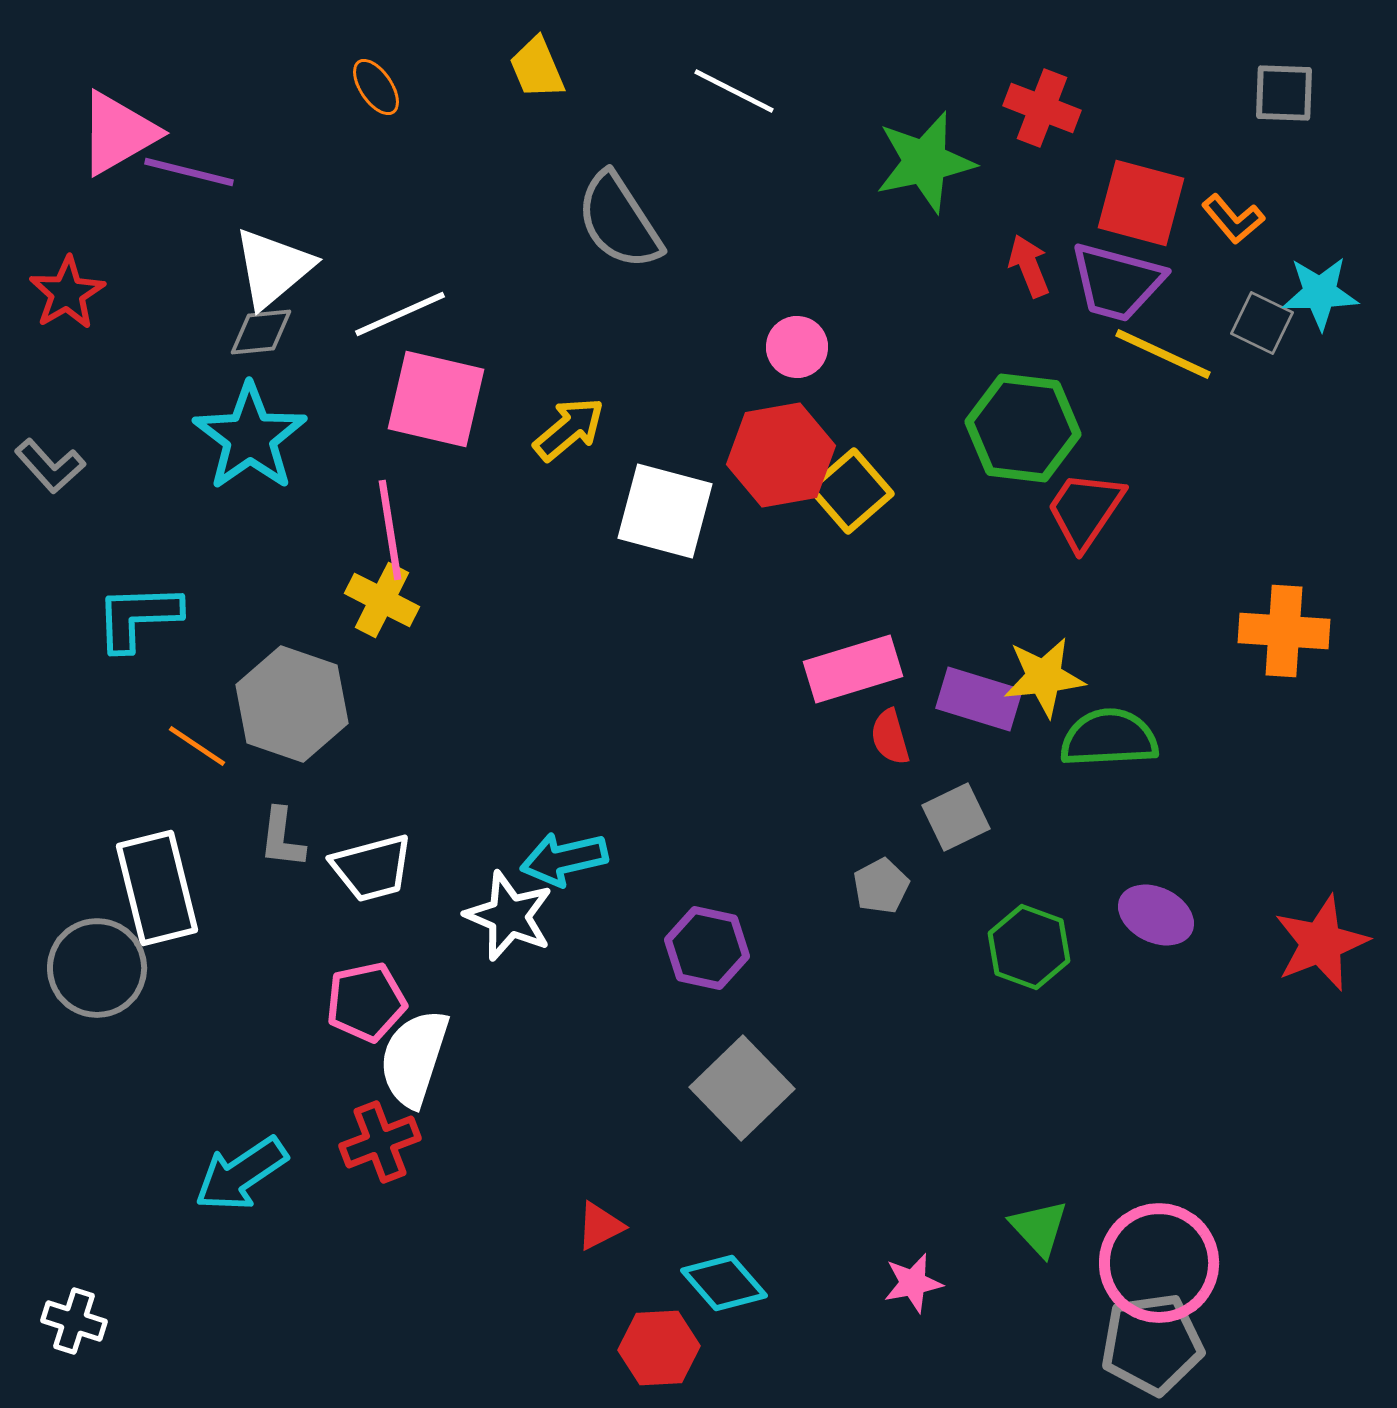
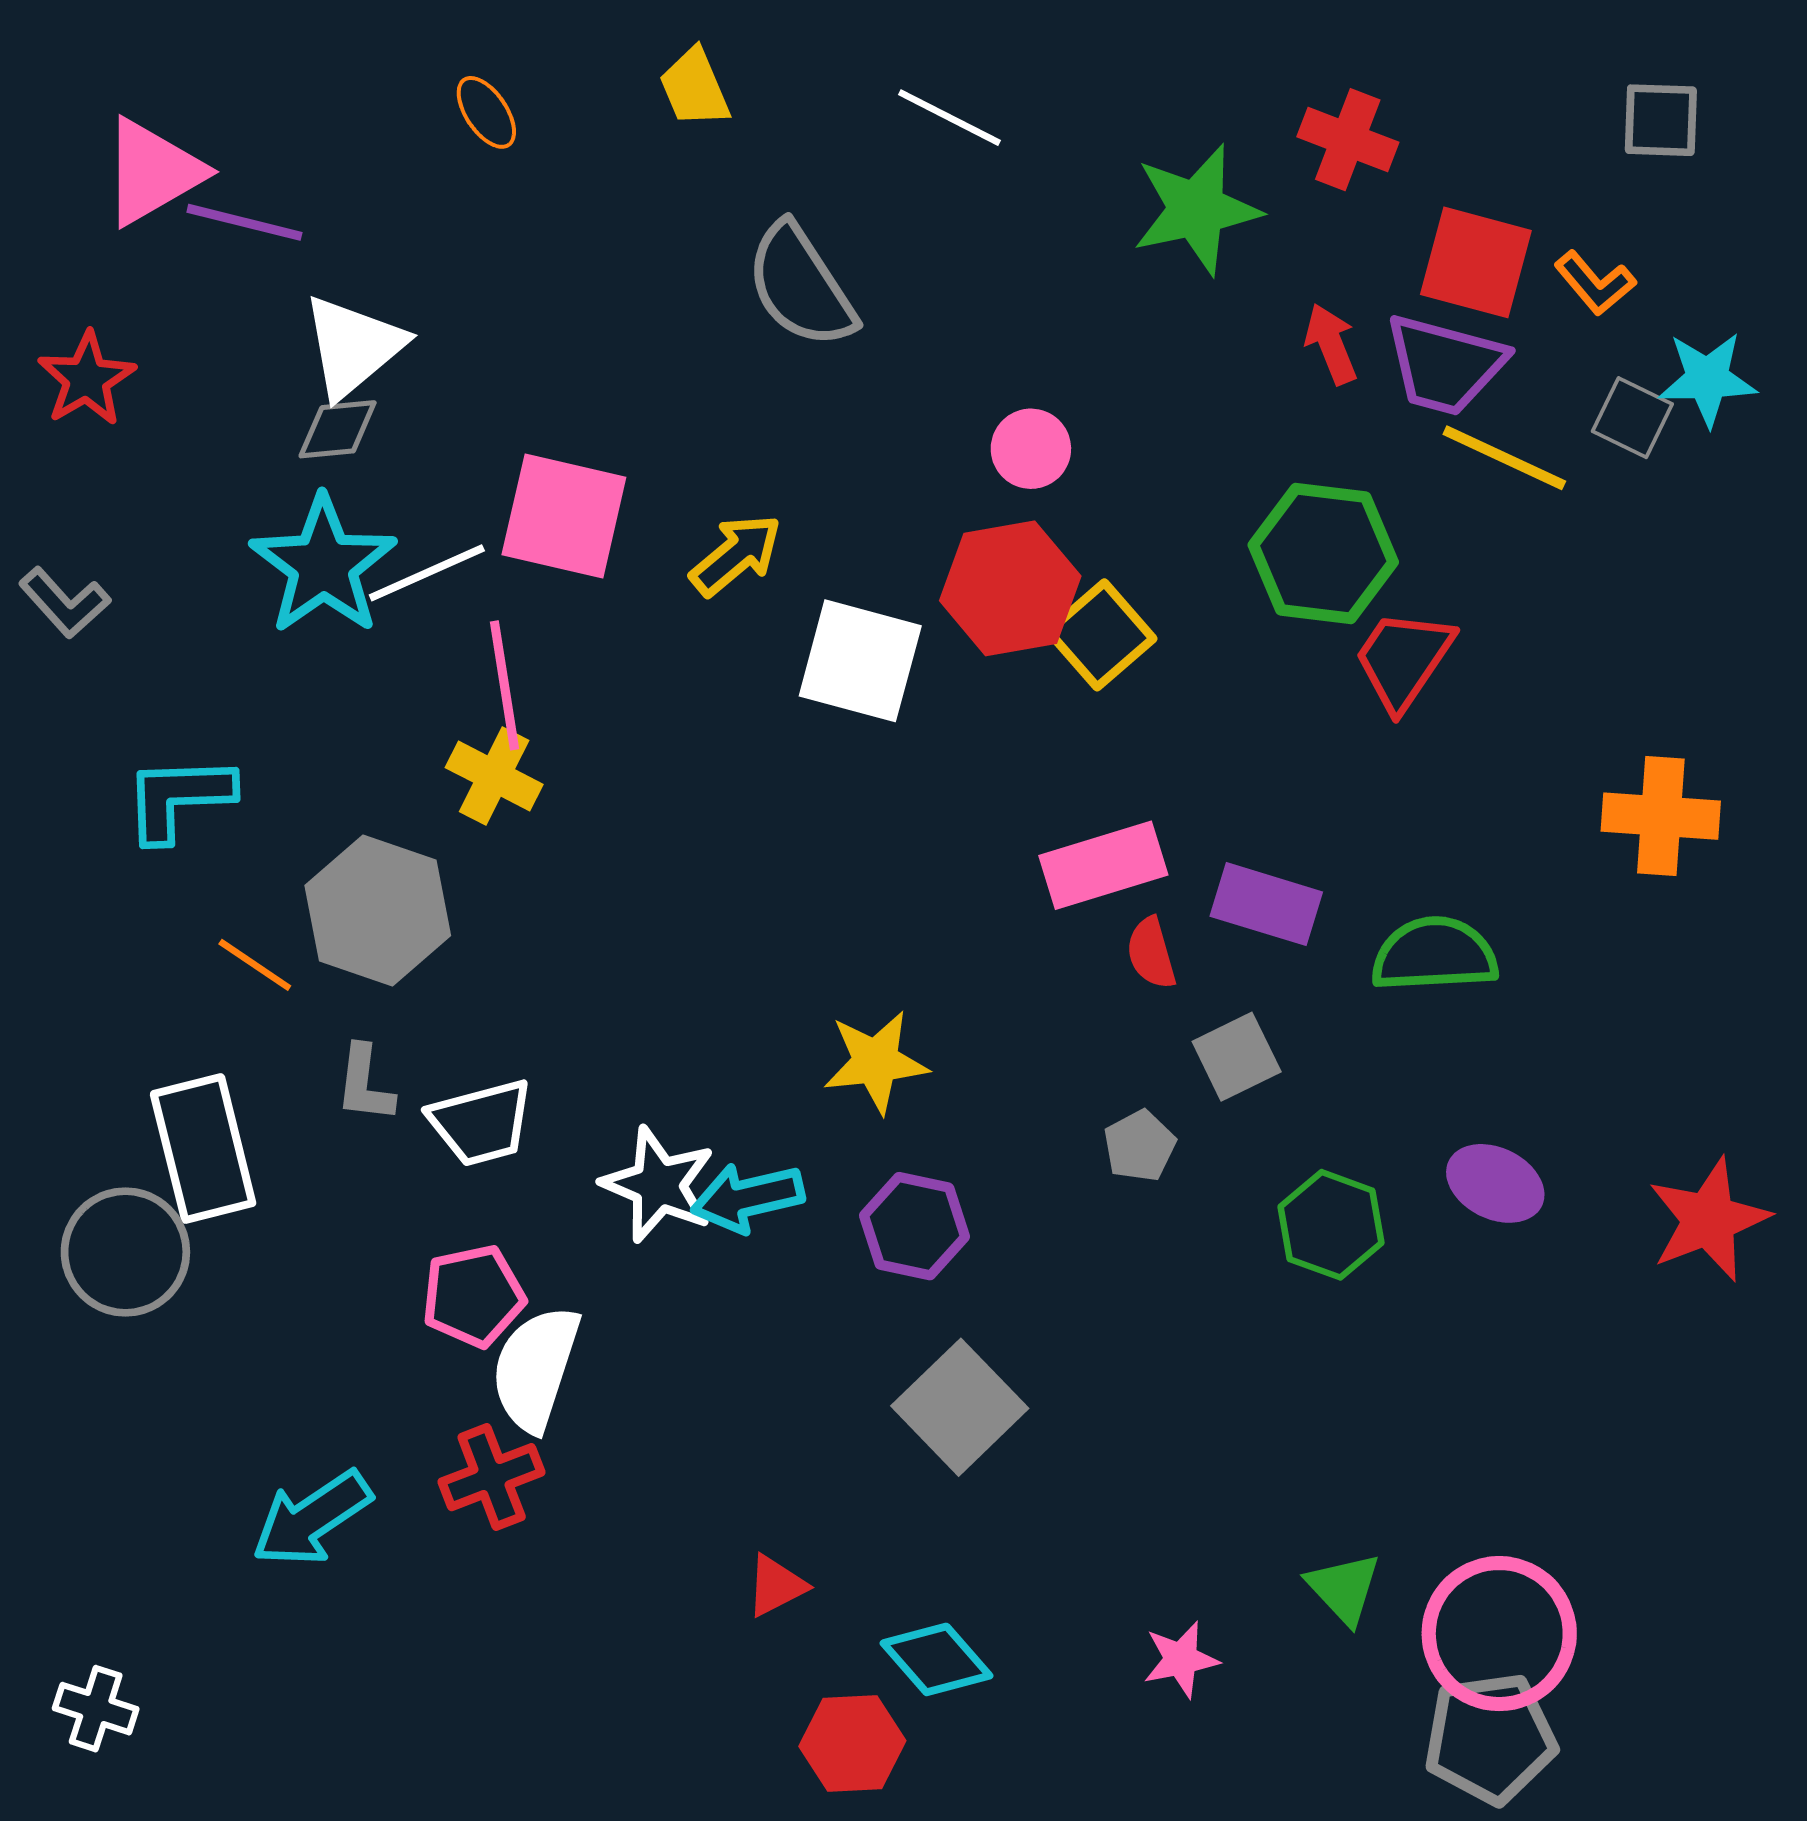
white line: (400, 314) -> (427, 573), moved
yellow star: (1044, 677) -> (876, 1062), moved
cyan arrow: (564, 859) -> (748, 1198), moved

